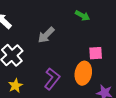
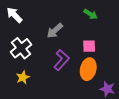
pink square: (96, 53) -> (89, 46), moved
purple L-shape: (52, 79) -> (62, 60), moved

